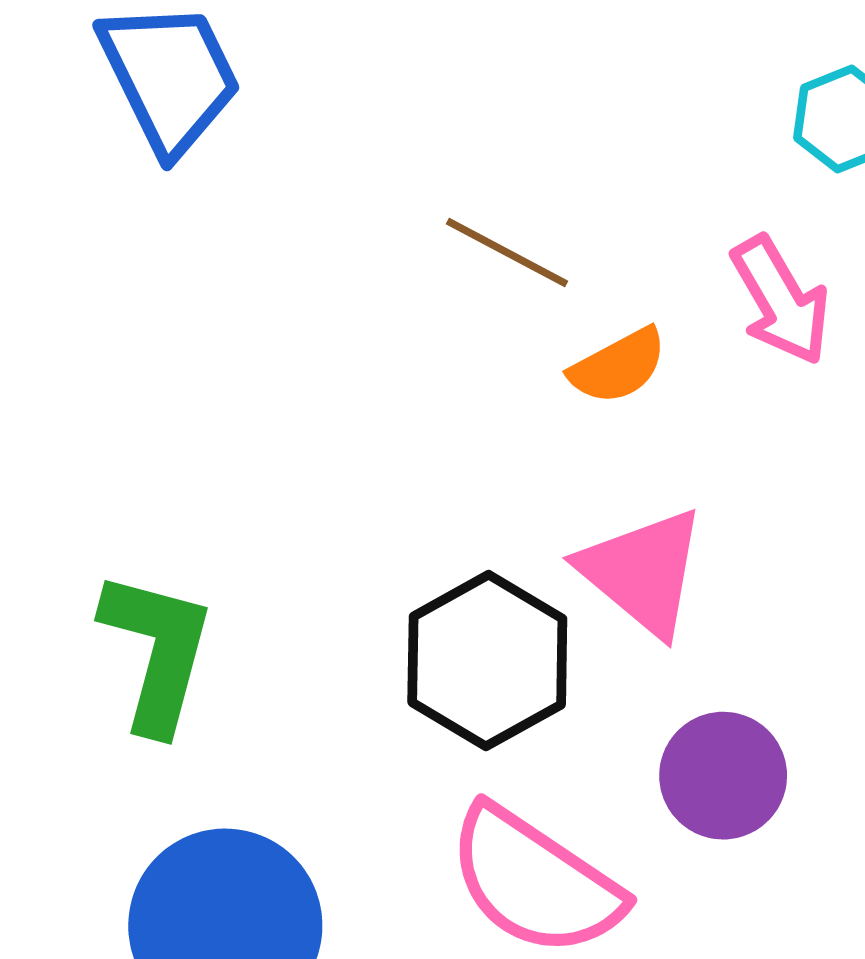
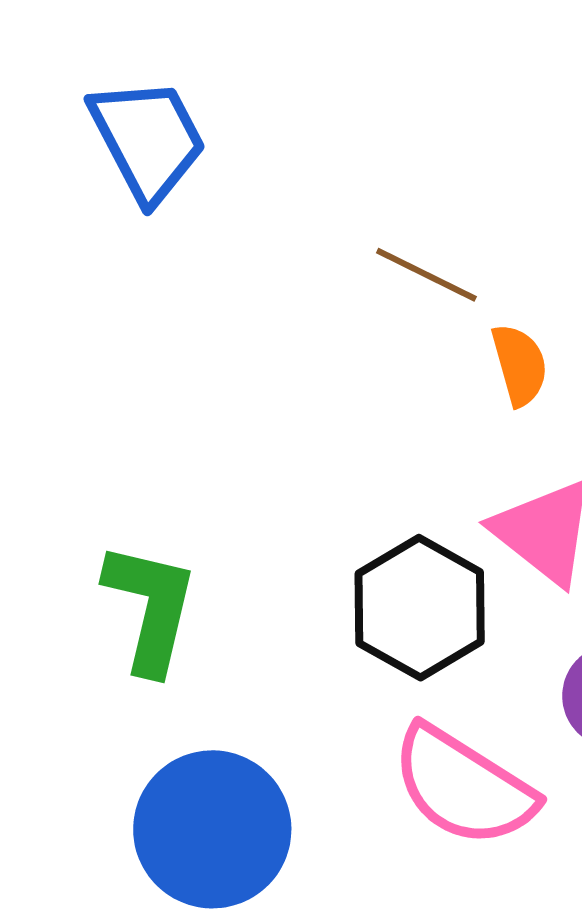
orange semicircle: (618, 366) -> (520, 365), turned -76

